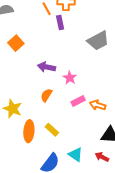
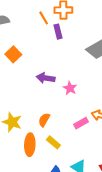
orange semicircle: (46, 95) -> (44, 120), moved
pink rectangle: (78, 101) -> (81, 123), moved

